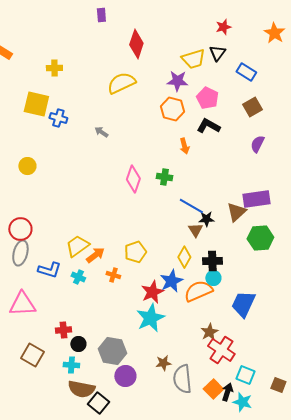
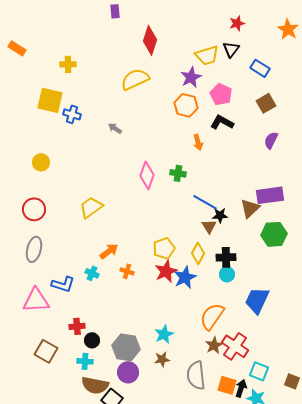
purple star: (177, 81) -> (191, 77), turned -30
red circle: (20, 229) -> (34, 209), moved
yellow trapezoid: (77, 246) -> (91, 207), moved
yellow pentagon: (135, 252) -> (164, 248), moved
blue L-shape: (49, 270) -> (63, 284), moved
orange semicircle: (198, 291) -> (212, 316), moved, turned -32
red star: (152, 292) -> (166, 271), moved
cyan star: (150, 318) -> (164, 334), moved, size x0.7
brown star: (209, 332) -> (214, 345), moved
brown star: (163, 363) -> (162, 359), moved
purple circle: (125, 376) -> (128, 372), moved
orange square: (213, 389) -> (227, 385), turned -30

